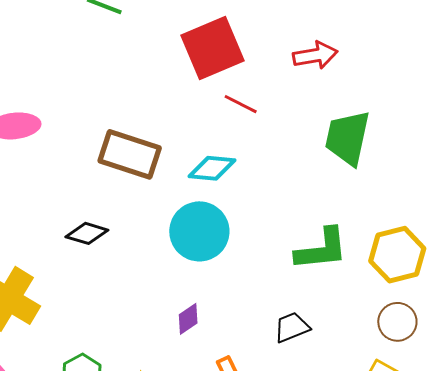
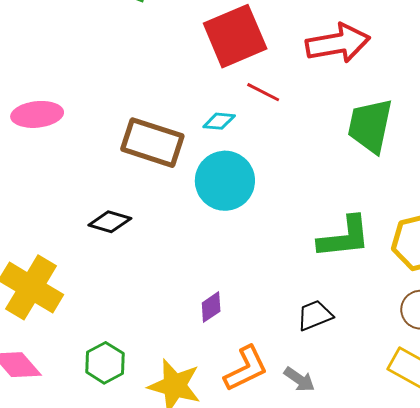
red arrow: (315, 55) -> (338, 43), size x1.4
cyan diamond: (212, 168) -> (219, 121), moved, size x0.7
cyan circle: (199, 231) -> (225, 181), moved

